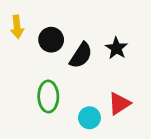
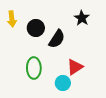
black star: (116, 48) -> (82, 18), moved
red triangle: (119, 104) -> (75, 67), moved

